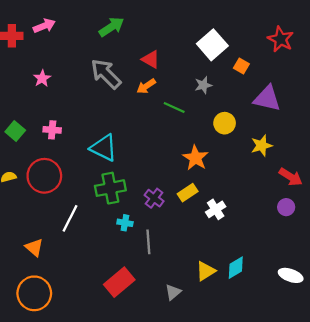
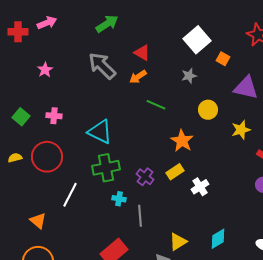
green line: (174, 107) -> (156, 105), moved
yellow triangle: (206, 271) -> (178, 242), moved

